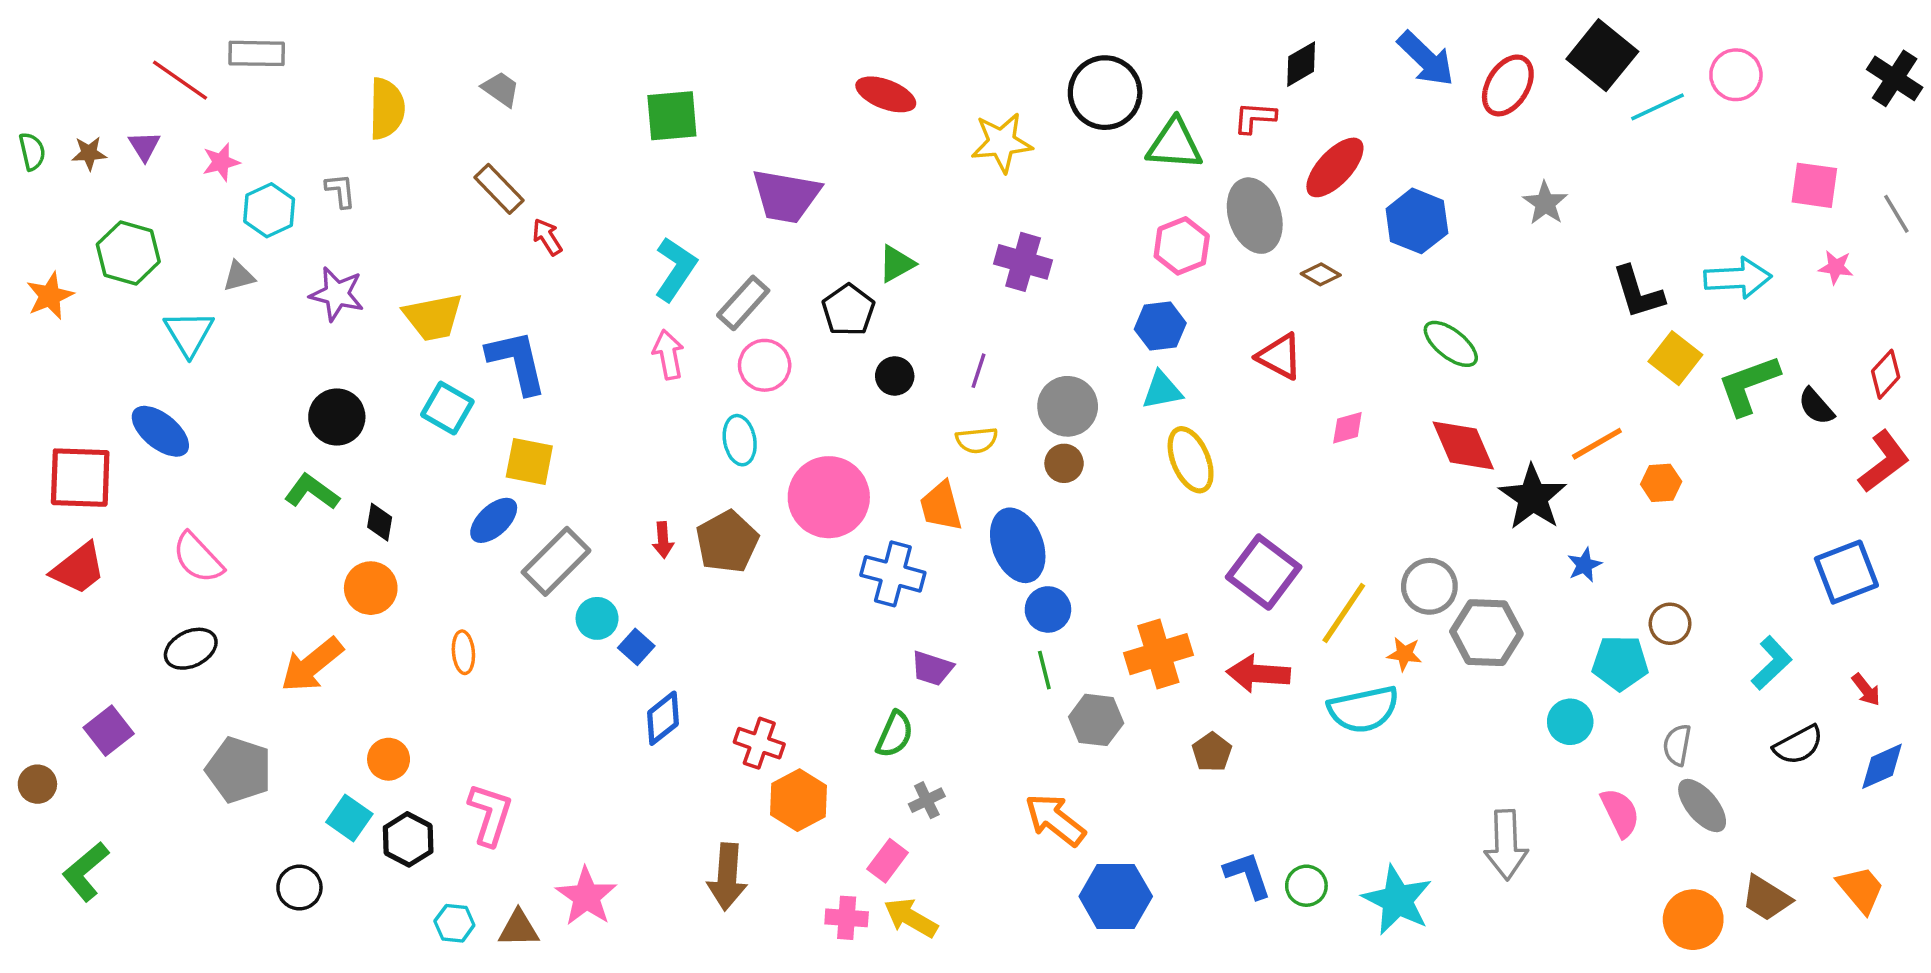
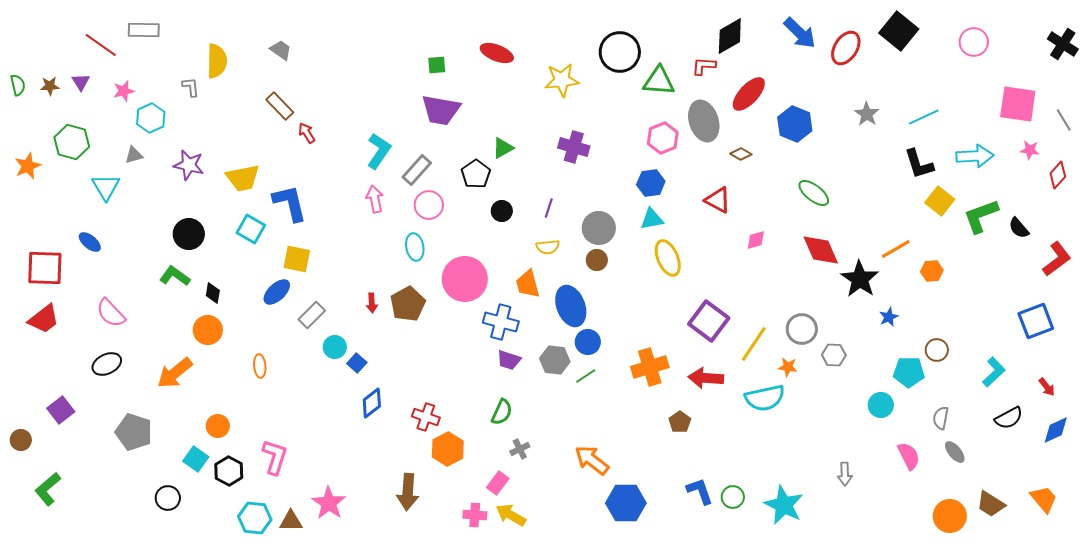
black diamond: (1301, 64) -> (730, 36), size x1.4
cyan line: (1658, 107) -> (924, 117), moved
green square: (672, 116) -> (437, 65), moved, size x0.6
pink square: (1814, 185) -> (1018, 104), size x1.4
gray L-shape: (340, 191) -> (191, 87), moved
red diamond: (1886, 374) -> (1058, 175), moved
blue ellipse: (160, 431) -> (90, 242), size x0.7
gray rectangle: (556, 561) -> (312, 315), size x0.7
gray hexagon: (1486, 633) -> (834, 355), size x0.6
purple trapezoid: (932, 668) -> (509, 360), moved
green line: (1044, 670) -> (586, 376), turned 70
gray hexagon: (1096, 720) -> (555, 360), moved
gray ellipse: (1702, 806) -> (955, 452), size x0.7
gray arrow: (1506, 845) -> (845, 474), size x0.6
cyan hexagon: (454, 923) -> (255, 518), size x1.5

